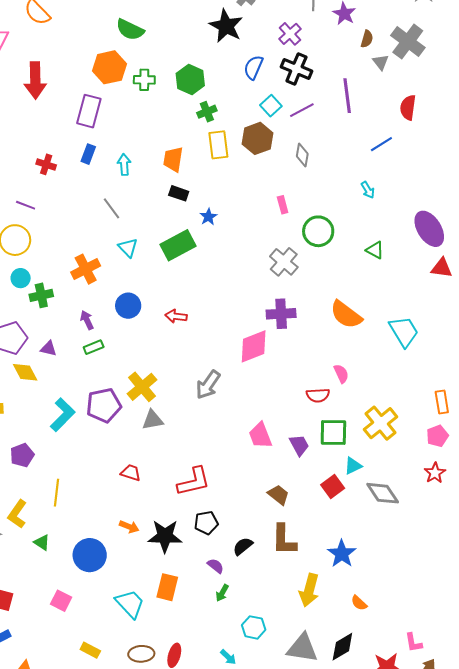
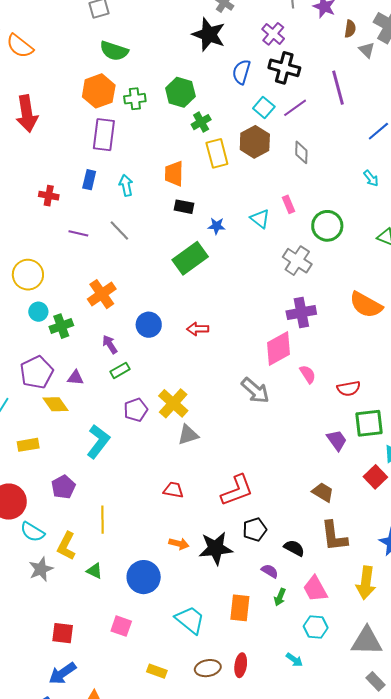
purple rectangle: (89, 111) -> (104, 135), moved
purple line: (26, 205) -> (78, 233), moved
blue star: (208, 217) -> (217, 226), turned -30
cyan triangle: (128, 248) -> (260, 219), moved
pink semicircle: (341, 374) -> (308, 374), moved
gray arrow: (208, 385) -> (255, 391), moved, turned -76
purple pentagon: (104, 405) -> (136, 410), moved, size x0.7
pink trapezoid: (260, 435) -> (315, 589), moved
black semicircle: (243, 546) -> (294, 548), turned 75
orange rectangle: (167, 587) -> (240, 608), moved

